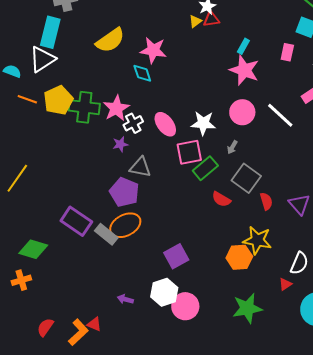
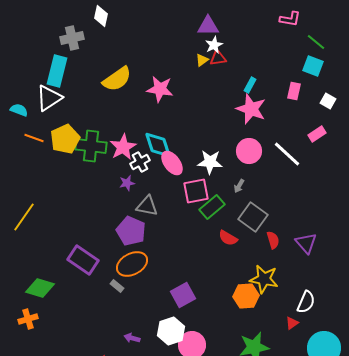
cyan diamond: (142, 73) -> (158, 145), moved, size x1.4
gray rectangle: (106, 234) -> (117, 286), moved, size x0.6

